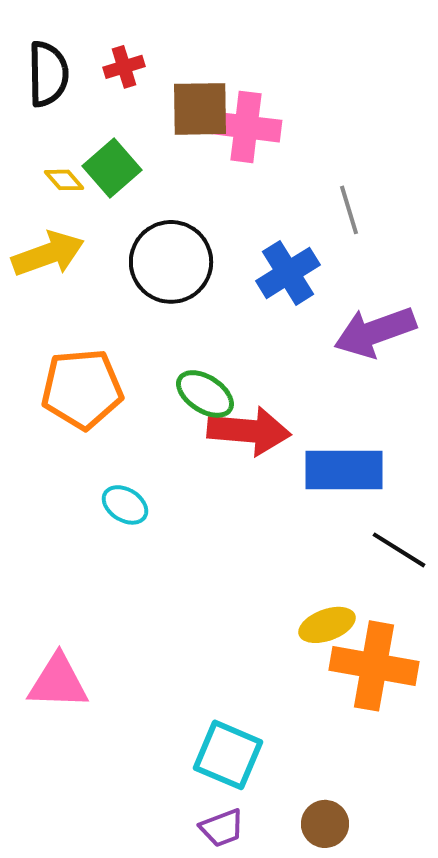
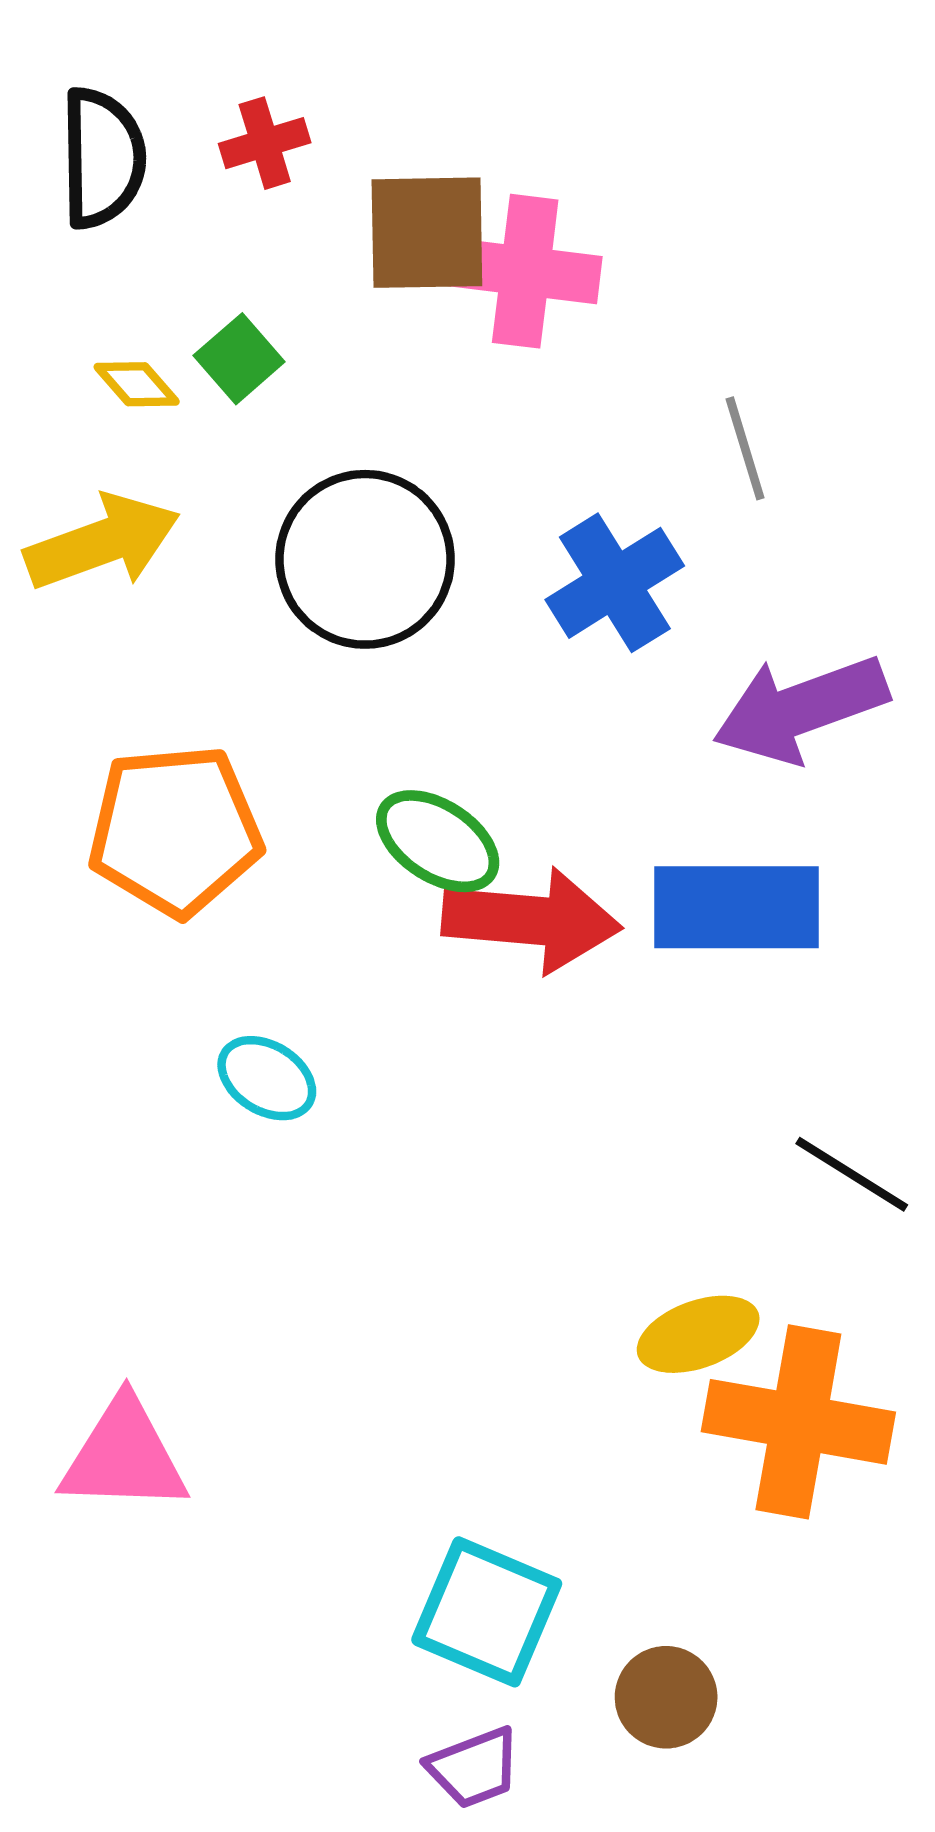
green square: (112, 168) -> (239, 359), size x0.7
blue rectangle: (344, 470) -> (736, 907), moved
brown circle: (325, 824) -> (666, 1697), moved

